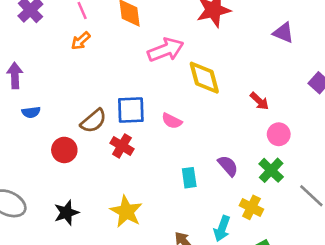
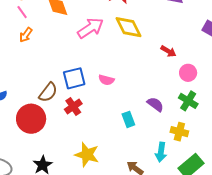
yellow diamond: (204, 78) -> (128, 27), moved
red cross: (122, 146) -> (73, 107), turned 36
red circle: (64, 150) -> (31, 119), size x1.5

